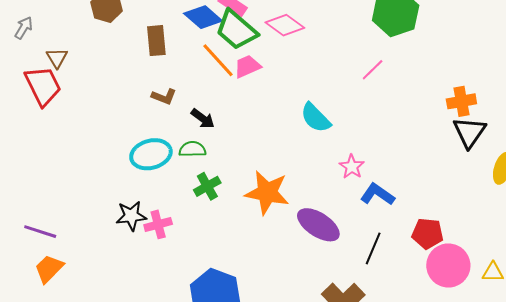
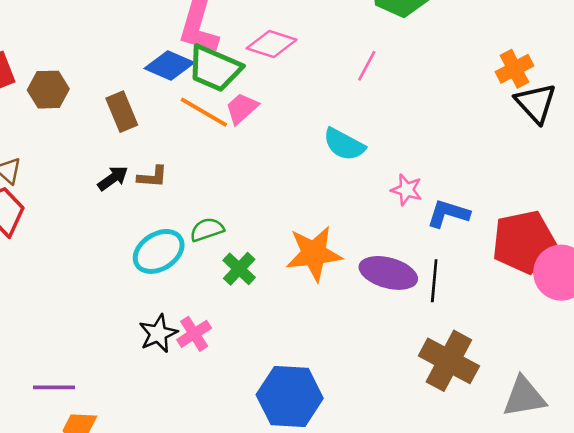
pink line: (373, 70) -> (367, 66), moved
black arrow: (203, 119) -> (113, 178), moved, turned -55
red pentagon: (427, 233) -> (524, 242), size x1.6
black line: (373, 248) -> (434, 281), moved

